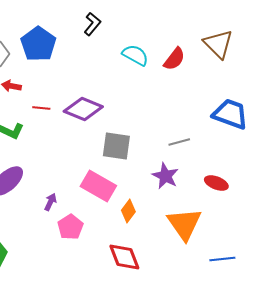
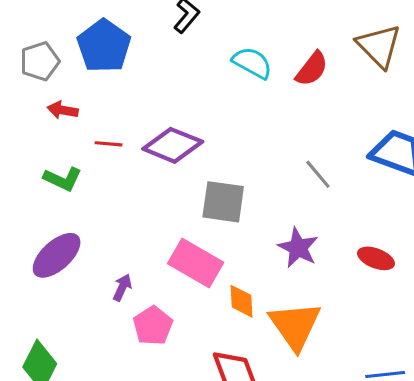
gray line: (179, 142) -> (318, 174), moved, turned 65
orange diamond: (128, 211) -> (241, 301), turned -40
orange triangle: (184, 224) -> (295, 326), moved

